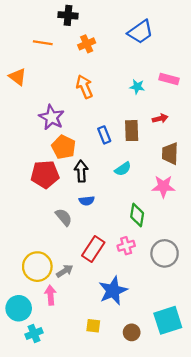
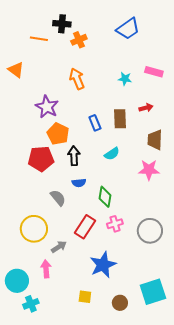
black cross: (68, 15) -> (62, 24), moved
green diamond: (137, 215) -> (105, 197), moved
yellow circle: (37, 267) -> (34, 229), moved

